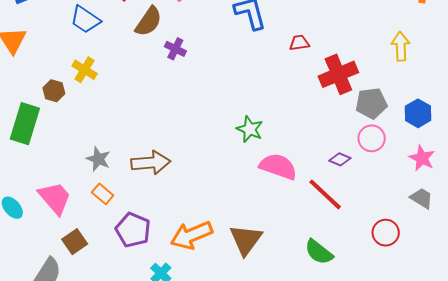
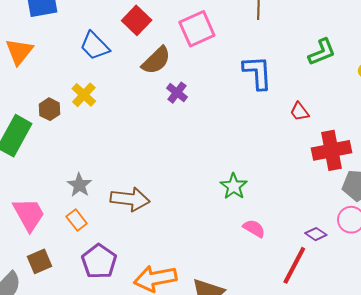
red trapezoid: (299, 43) -> (300, 112), turned -130
pink semicircle: (278, 166) -> (254, 228), size x0.6
red line: (325, 194) -> (294, 265), turned 63

